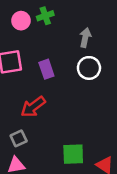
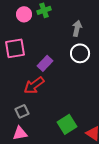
purple rectangle: (46, 69) -> (45, 63), moved, turned 63
green square: (73, 154) -> (67, 124), turned -30

